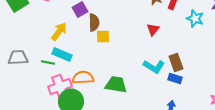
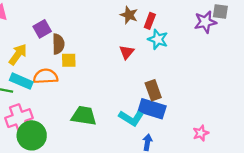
cyan star: (195, 19) -> (158, 39), moved
cyan L-shape: (154, 67) -> (131, 118), moved
orange semicircle: (83, 78) -> (46, 76), moved
blue rectangle: (175, 79) -> (152, 109), size x1.6

